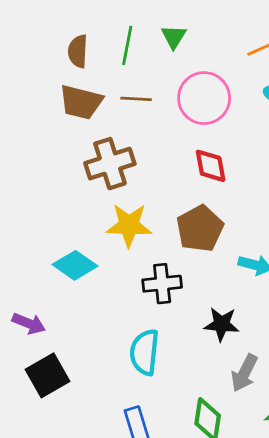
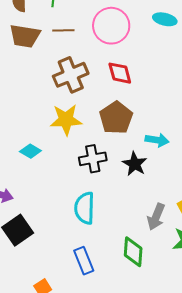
brown cross: (110, 164) -> (71, 75), moved
cyan diamond: (75, 265) -> (30, 151), size x0.7
black star: (221, 324) -> (135, 164), moved, turned 30

